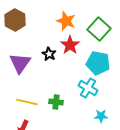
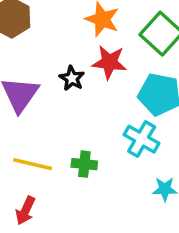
red star: (70, 45) -> (109, 62), turned -30

